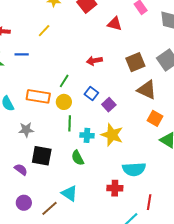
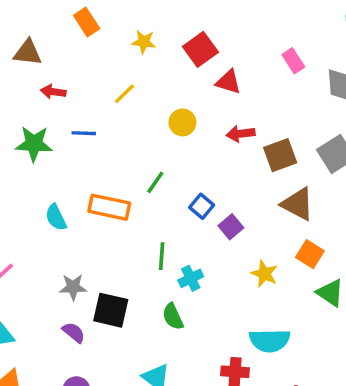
red triangle: (115, 24) -> (228, 82), moved
red arrow: (94, 61) -> (240, 134), moved
yellow circle: (64, 102) -> (182, 122), moved
gray star: (26, 130) -> (73, 287), moved
cyan cross: (87, 135) -> (191, 278), turned -32
yellow star: (112, 135) -> (264, 274), moved, size x0.7

